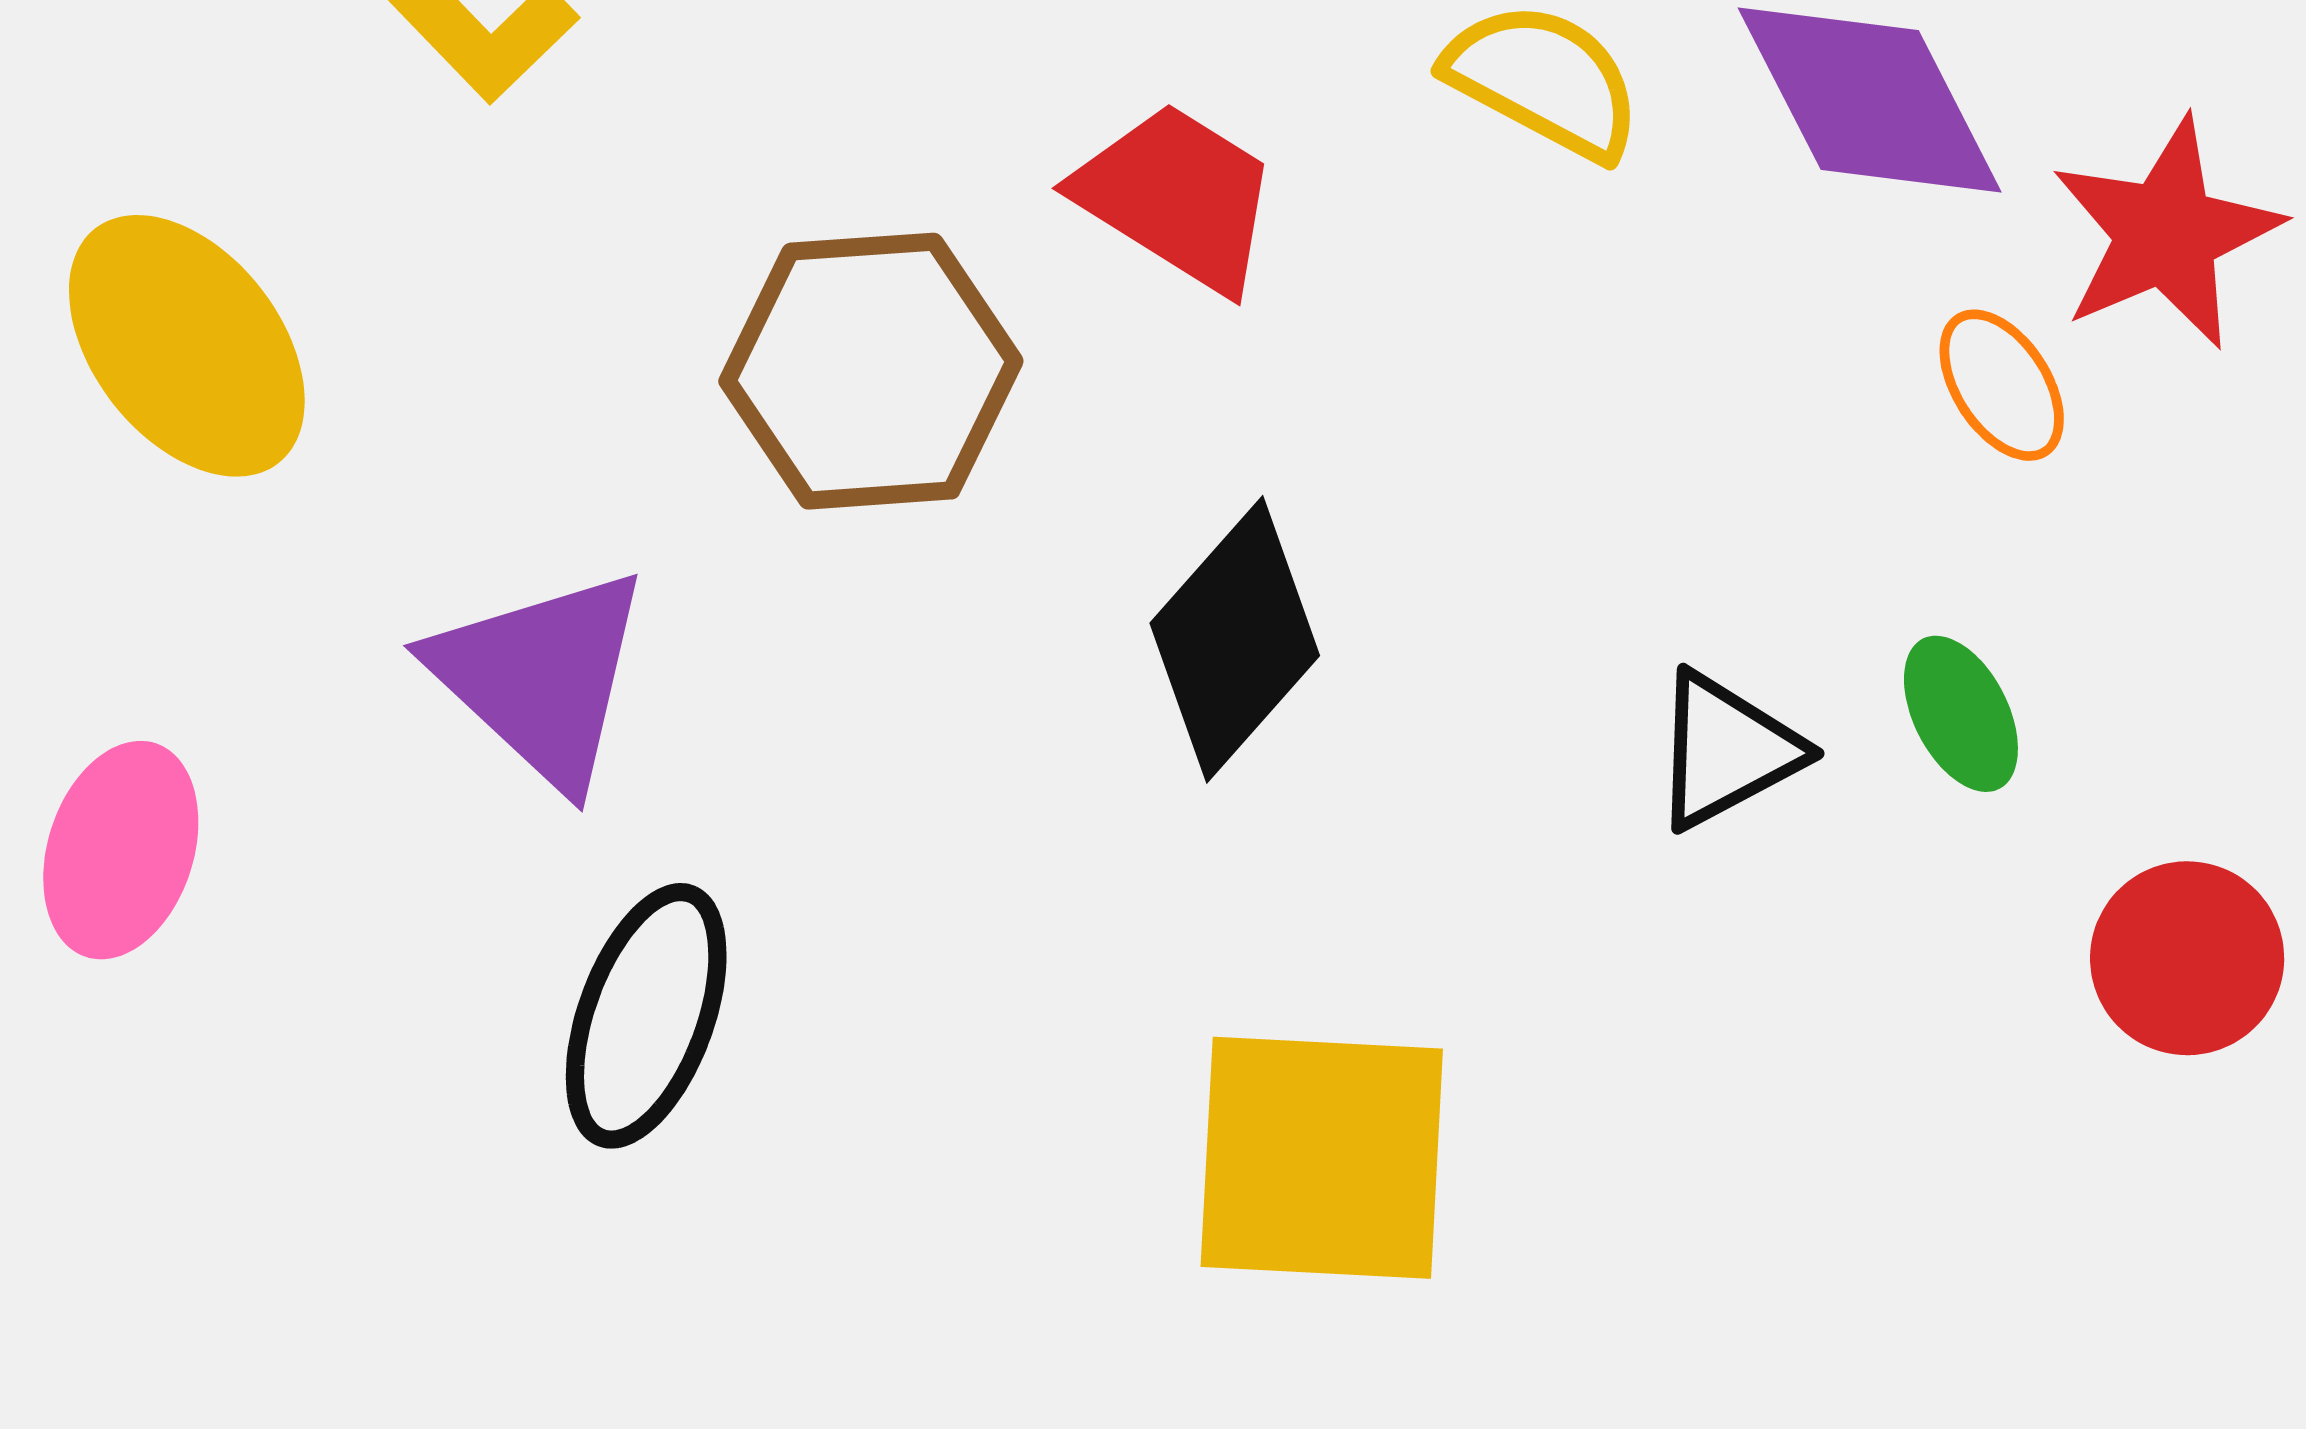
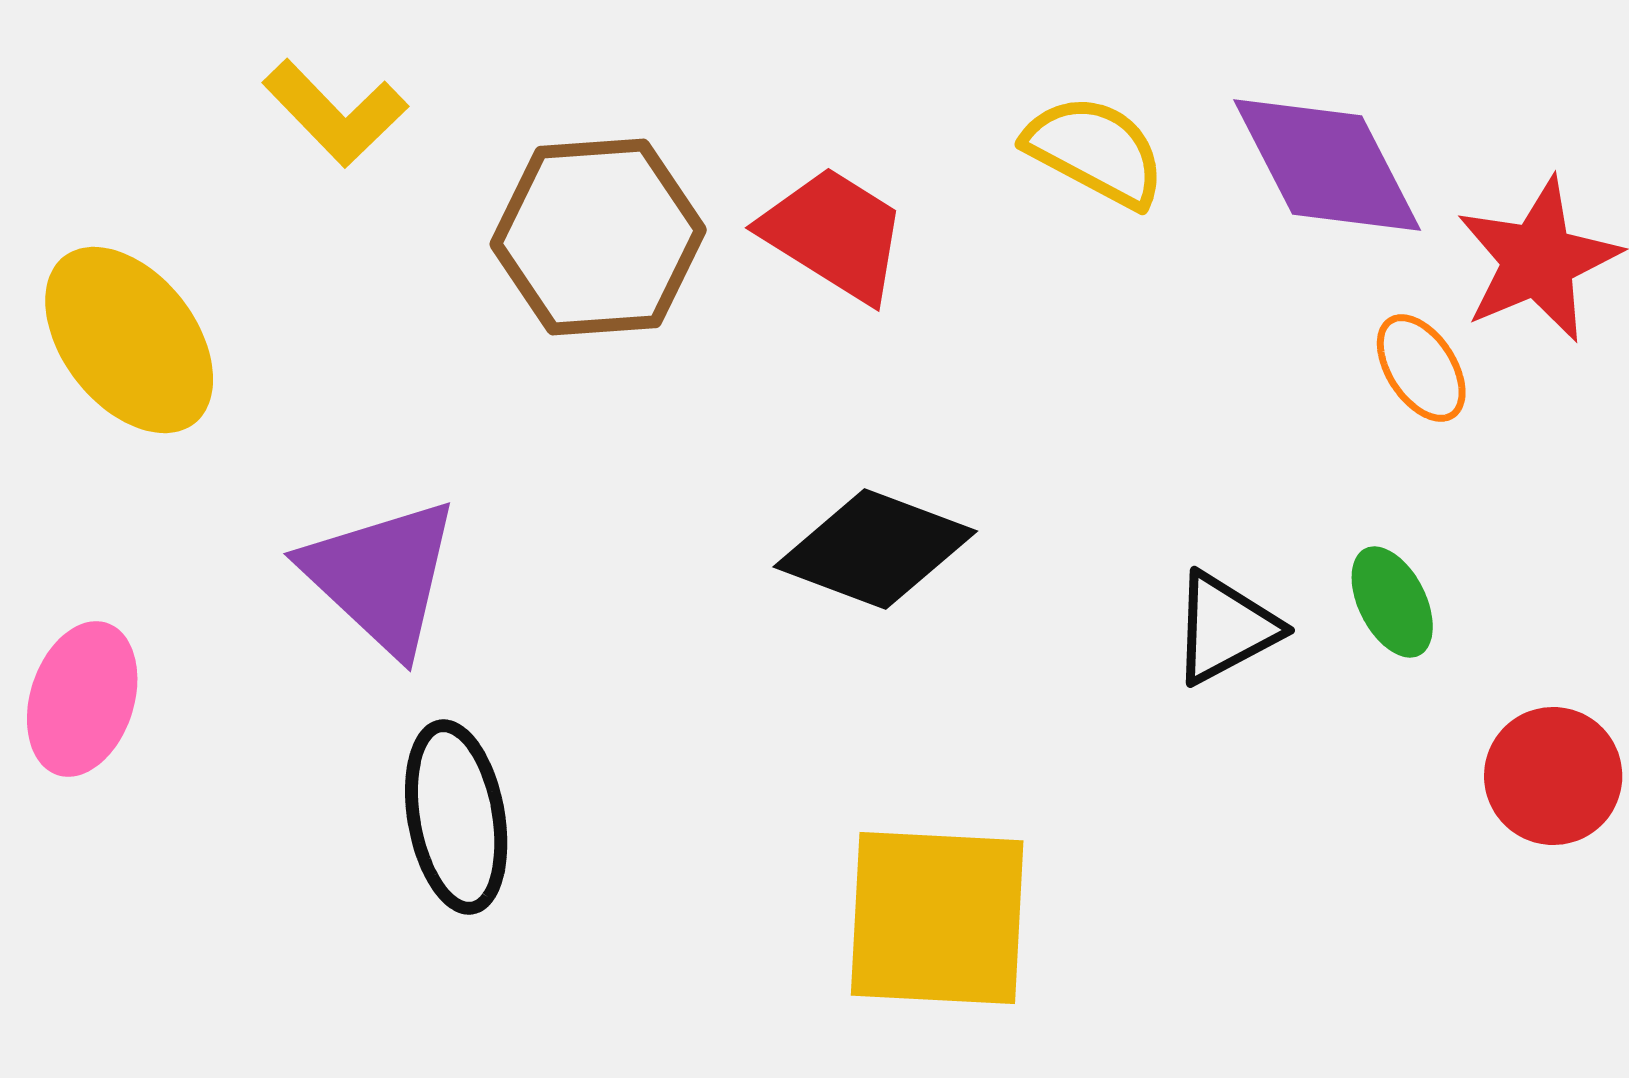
brown hexagon: (871, 371) -> (598, 237), moved
black diamond: (1235, 639) -> (875, 549), turned 69
black ellipse: (646, 1016) -> (456, 817), turned -30

